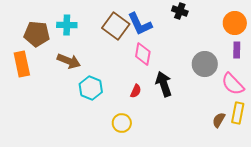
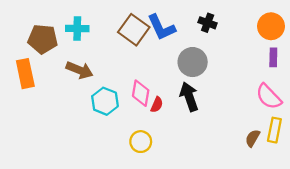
black cross: (180, 11) -> (208, 23), moved
pink diamond: (143, 54) -> (141, 93), moved
gray circle: (205, 64) -> (193, 62), moved

